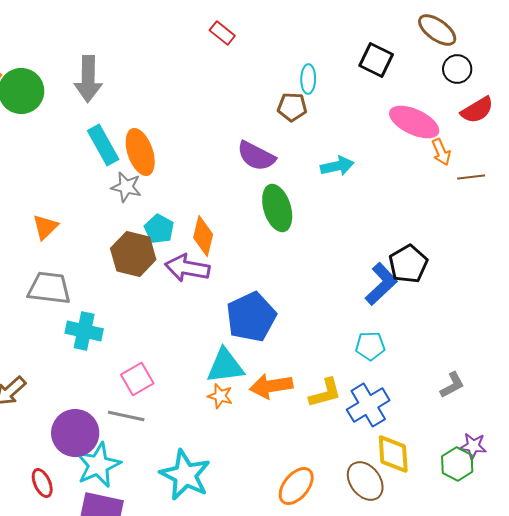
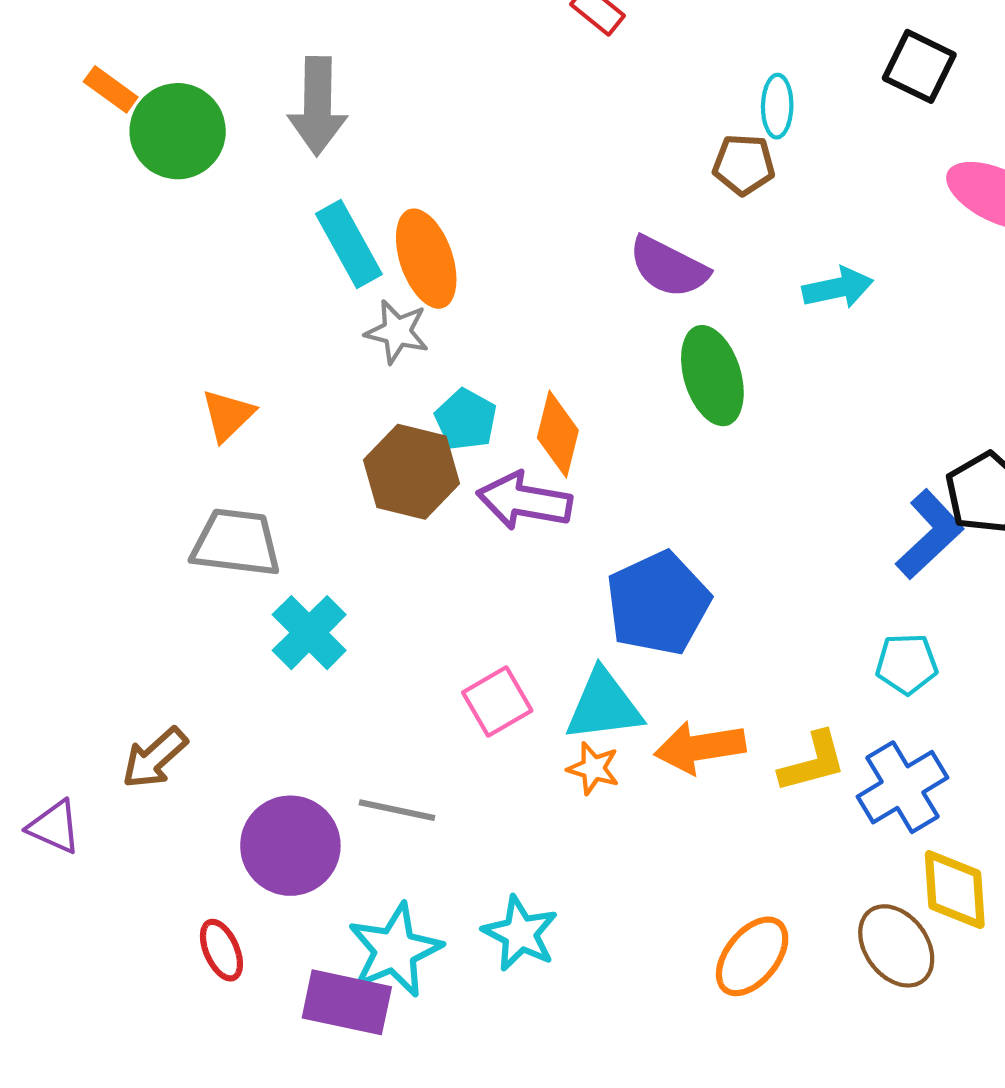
cyan cross: (84, 331) -> (309, 633), turned 33
pink square: (137, 379) -> (497, 701), moved
cyan star: (98, 465) -> (395, 950), moved
cyan star: (185, 475) -> (520, 933), size x0.7

